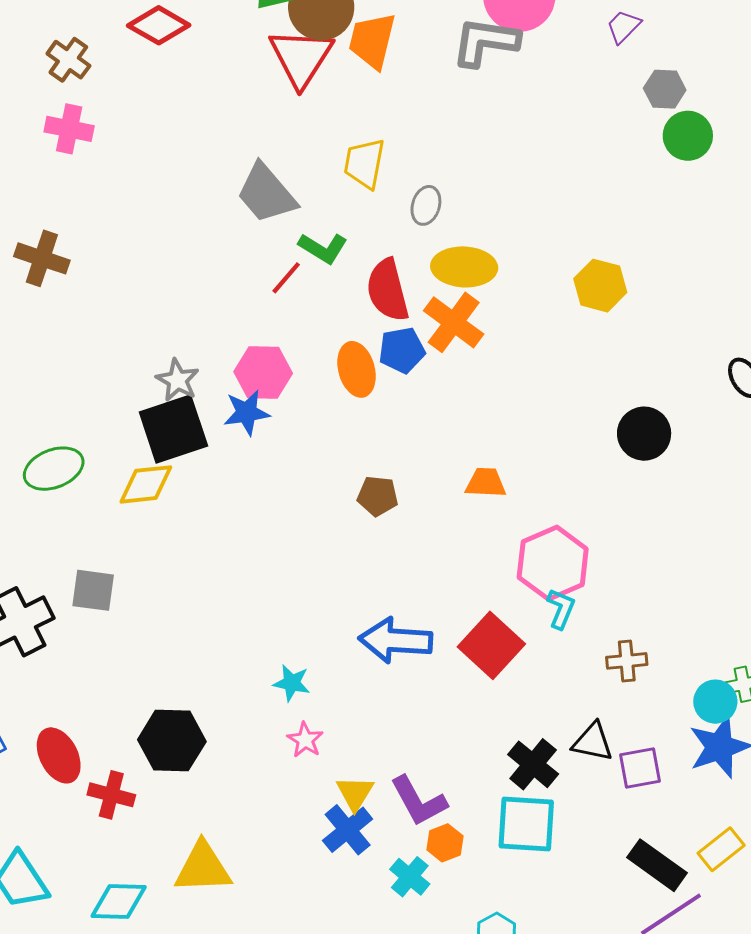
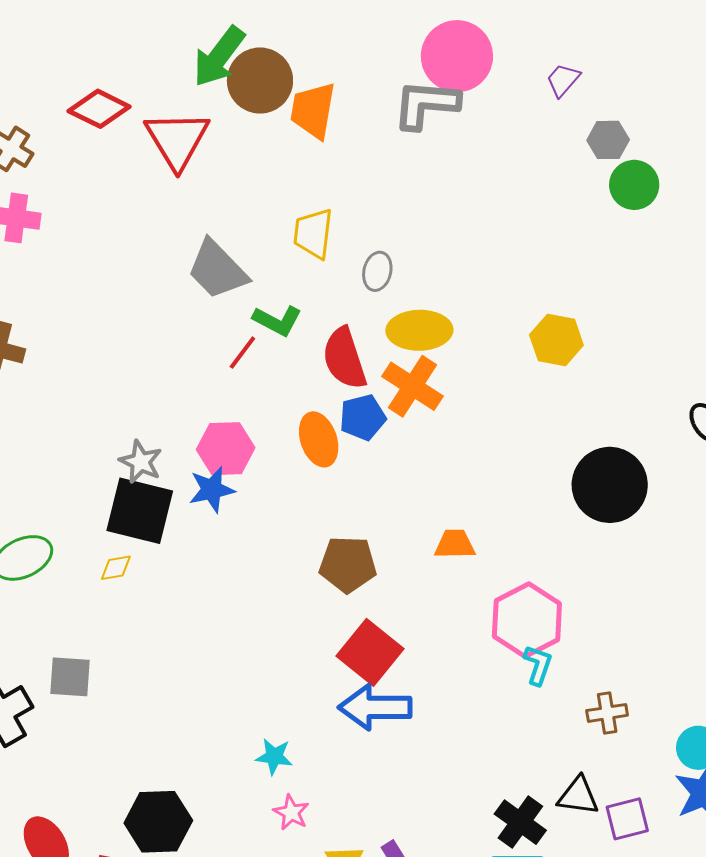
red triangle: (301, 57) -> (177, 140), moved
black square: (173, 429) -> (140, 511), turned 36
black circle: (644, 434) -> (610, 485), size x1.4
yellow diamond: (146, 484) -> (116, 568), size x0.6
brown pentagon: (378, 496) -> (348, 564), size x1.4
red square: (491, 645) -> (370, 652), moved

